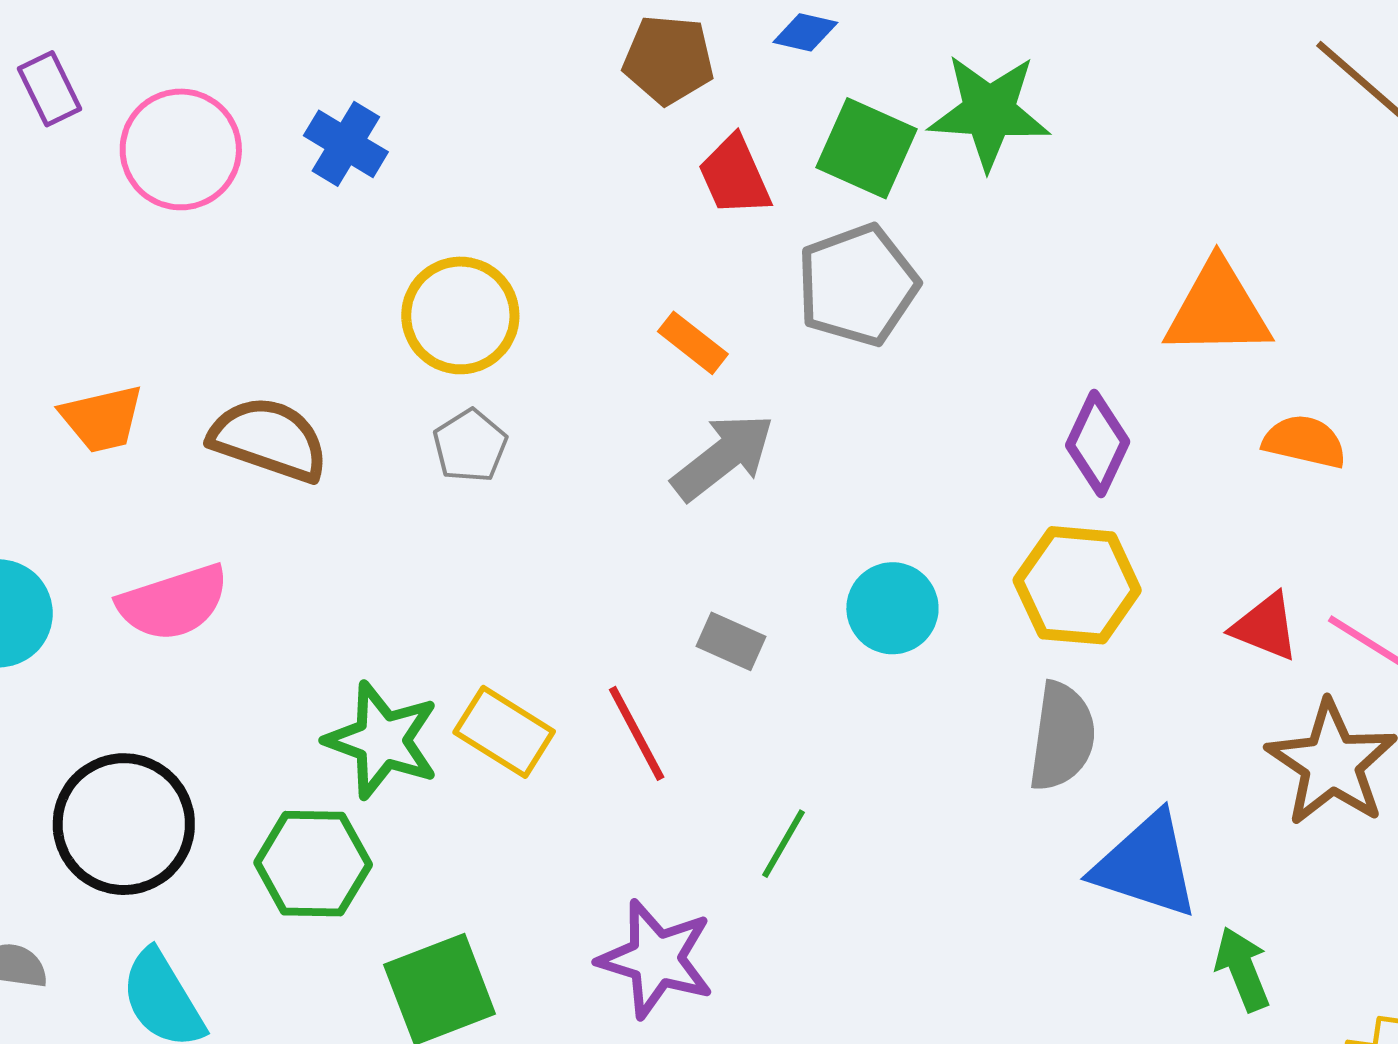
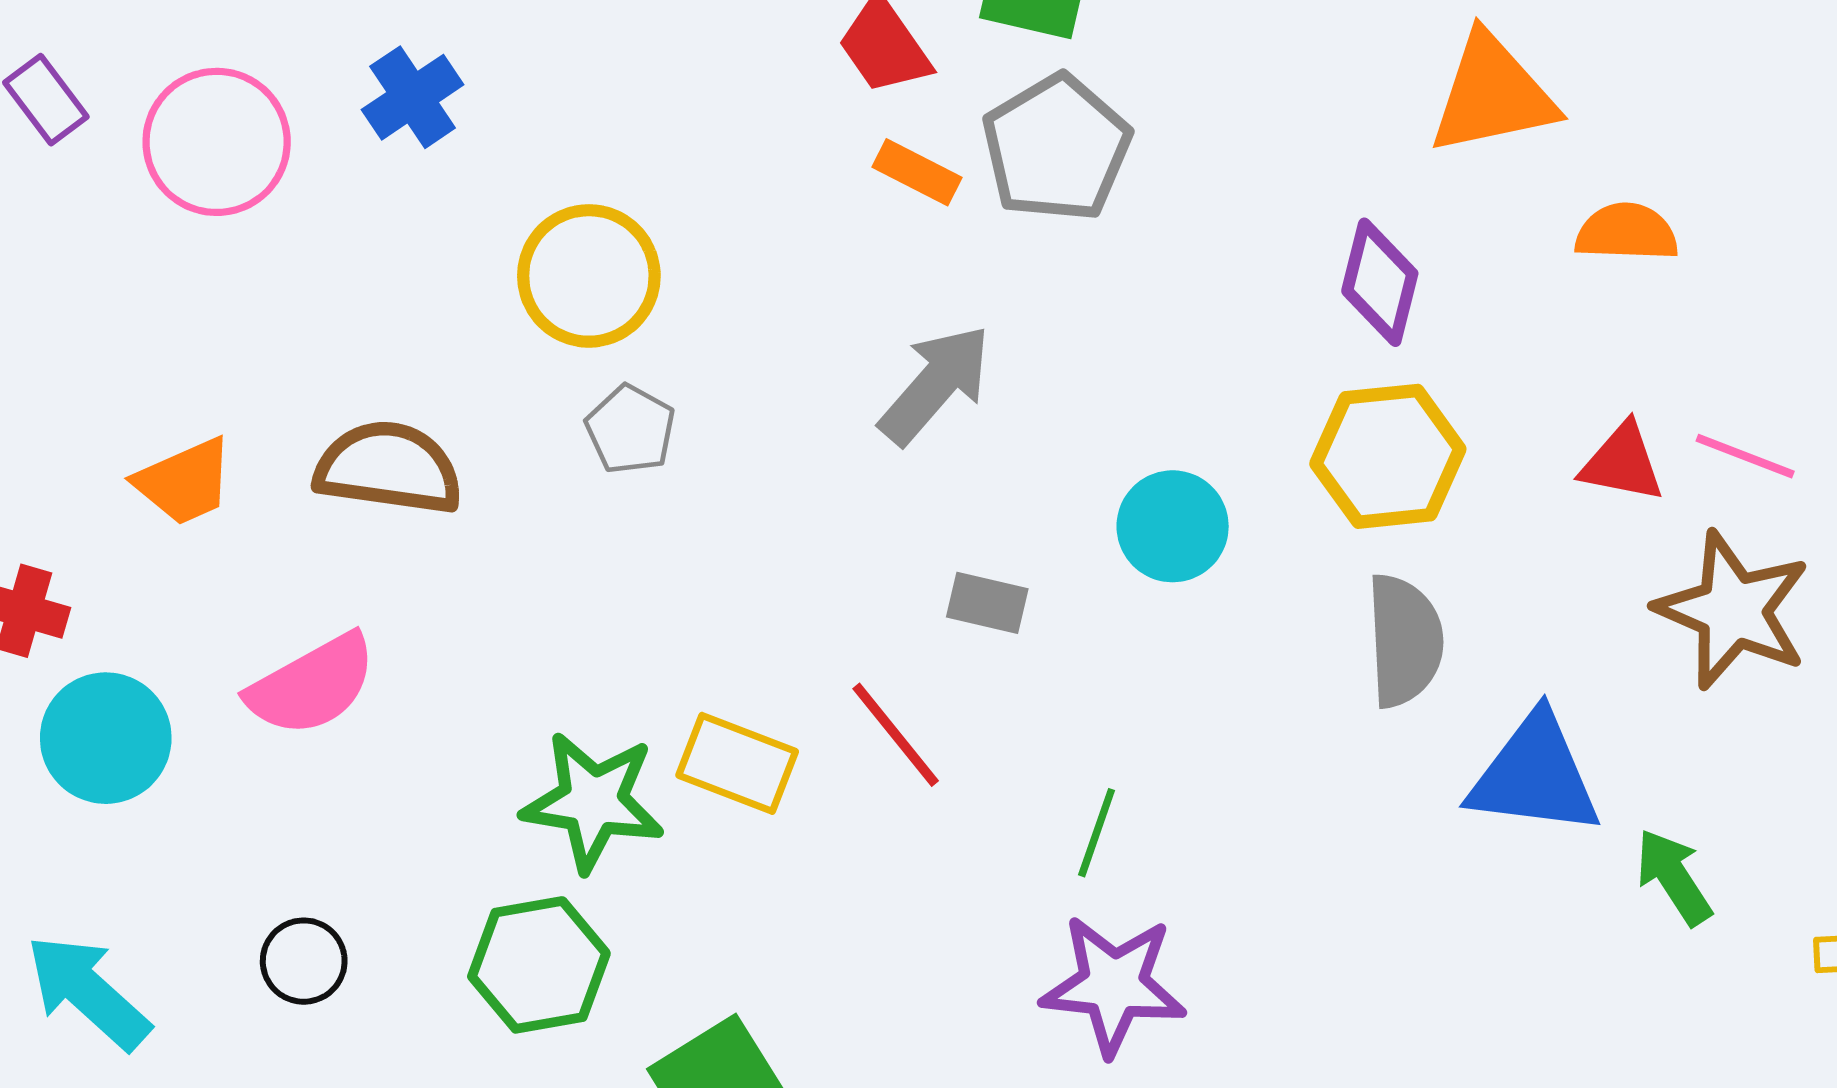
blue cross: (346, 144) -> (413, 97), turned 36
orange rectangle: (693, 343) -> (917, 172), moved
black circle: (124, 824) -> (304, 961), size x0.5
purple star: (656, 959) -> (1114, 985), moved

